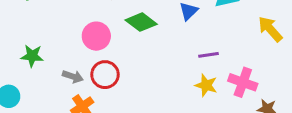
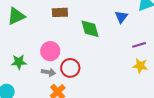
green diamond: (141, 22) -> (90, 29), turned 45
pink circle: (96, 36) -> (50, 51), moved

